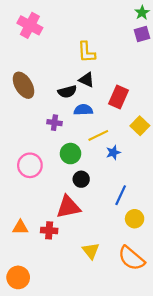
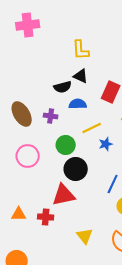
pink cross: (30, 25) -> (28, 25), turned -35
brown ellipse: (23, 85) -> (22, 114), moved
black circle: (81, 179) -> (76, 169), size x1.5

